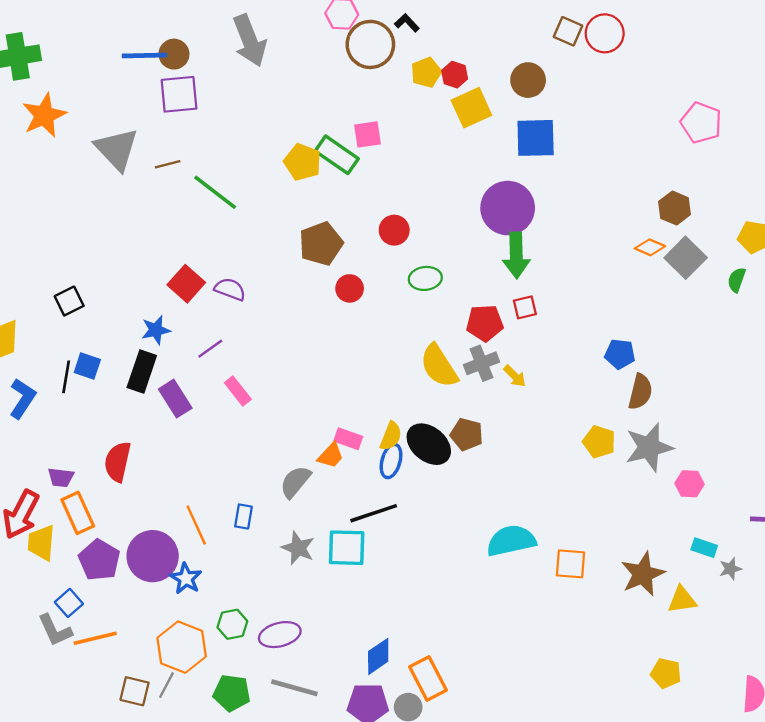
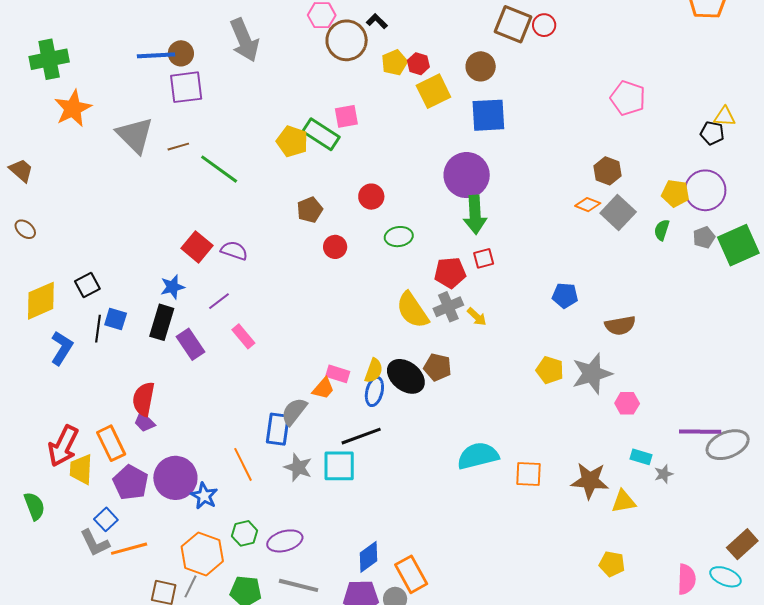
brown square: (568, 31) -> (513, 24), size x1.5
red circle: (605, 33) -> (544, 25), size x0.7
brown pentagon: (321, 244) -> (310, 210), size x0.7
black square: (69, 301) -> (87, 285), moved
brown semicircle: (640, 392) -> (620, 325), moved, turned 68
purple trapezoid: (61, 477) -> (144, 422), moved, turned 40
blue rectangle: (243, 516) -> (278, 429), moved, size x1.5
orange line: (196, 525) -> (243, 464), moved
brown star: (643, 574) -> (590, 481), turned 30

